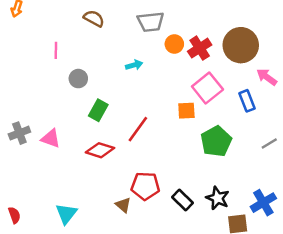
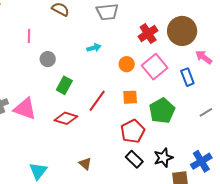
orange circle: (174, 44) -> (127, 64), moved
orange square: (186, 111) -> (130, 97), moved
pink triangle: (51, 138) -> (25, 109), size x1.4
red pentagon: (145, 186) -> (133, 131), moved, turned -30
black star: (218, 198) -> (163, 158), turned 30

